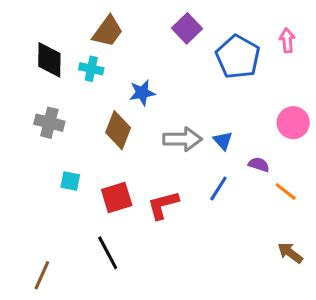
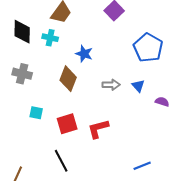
blue pentagon: (238, 57) -> (148, 48), moved
blue star: (142, 93) -> (84, 54), turned 30
gray arrow: (182, 139) -> (111, 85), size x0.7
blue line: (218, 188) -> (142, 166), moved, turned 36

